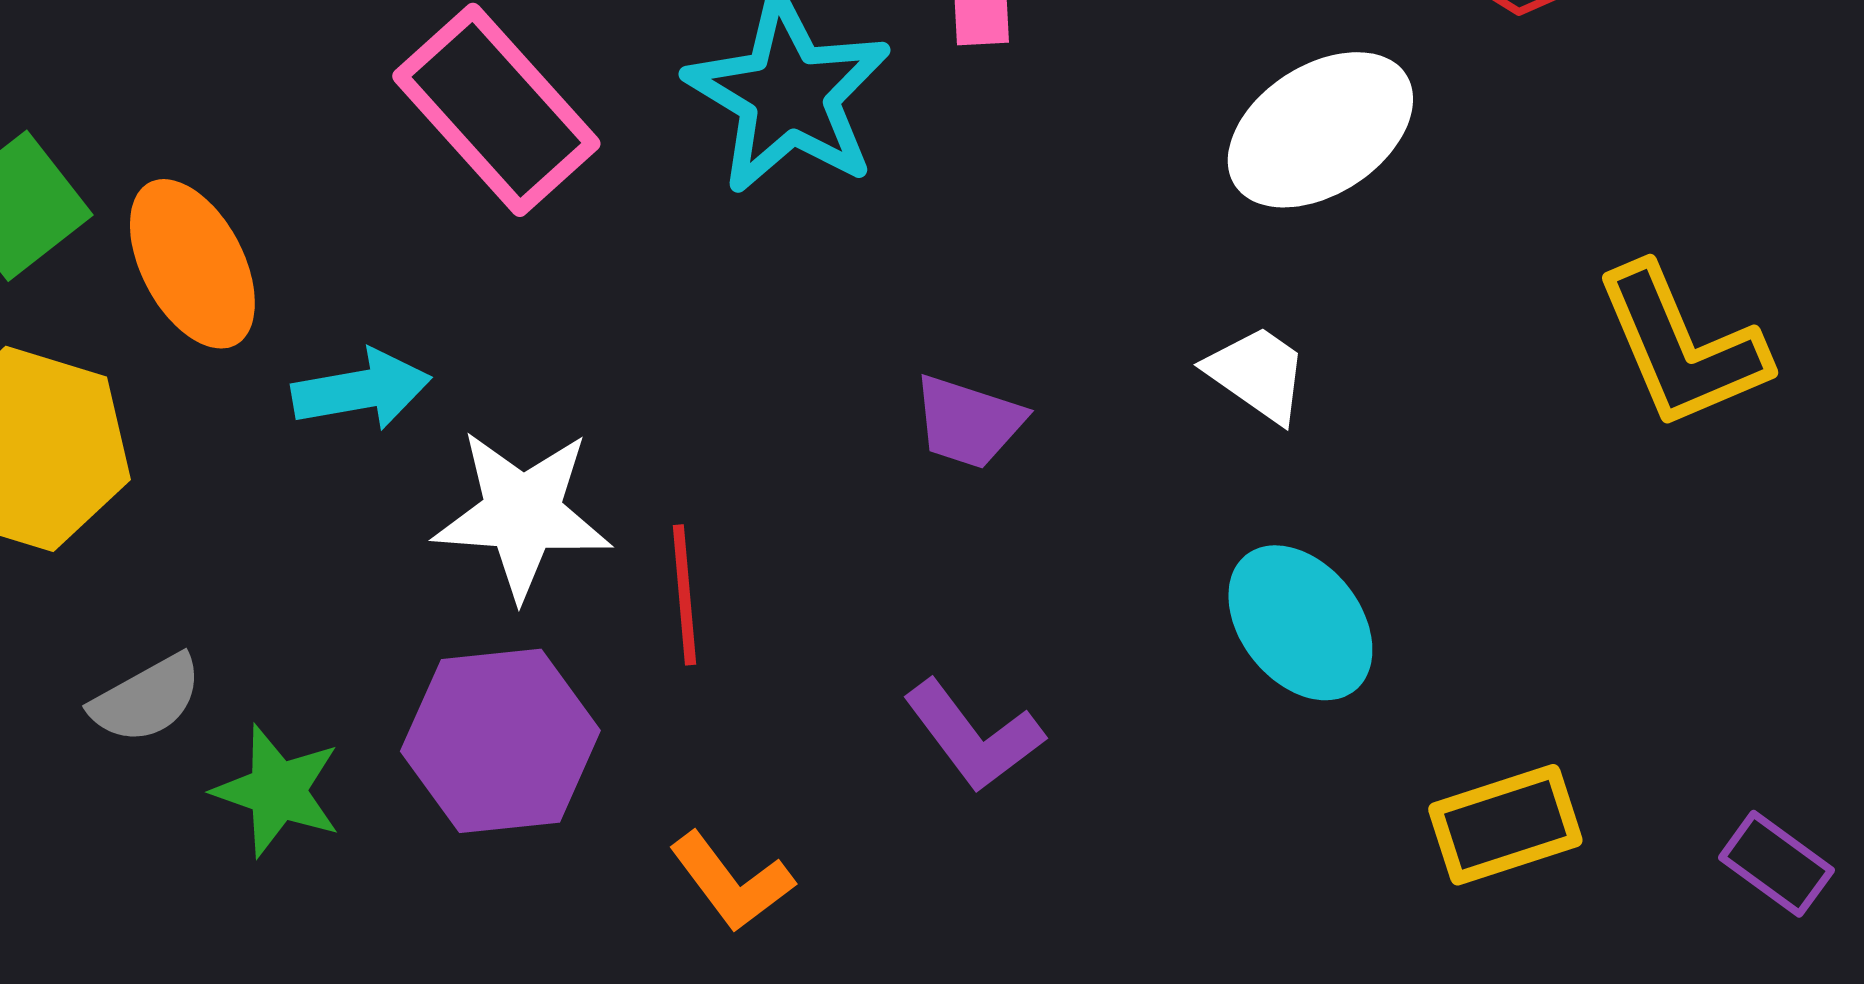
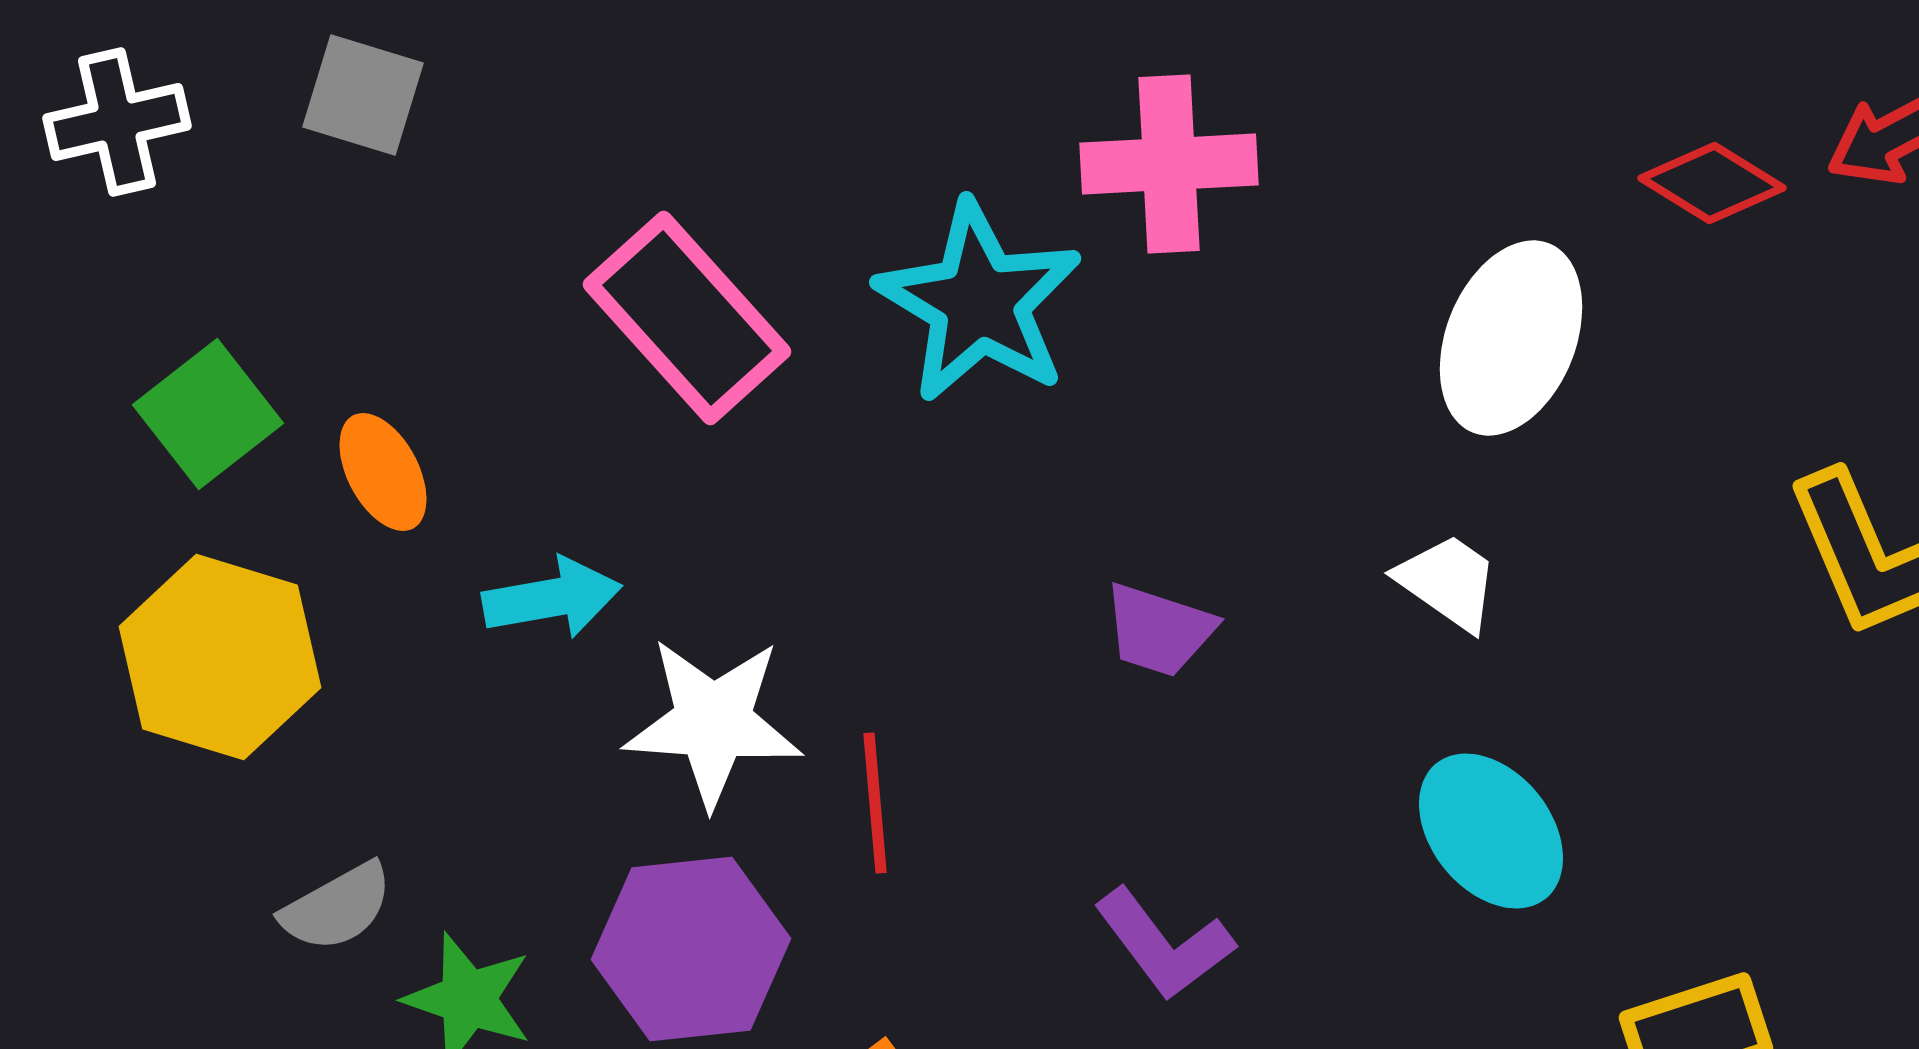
white ellipse: (1320, 130) -> (1511, 338), turned -35
orange ellipse: (192, 264) -> (383, 472), size x0.7

